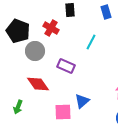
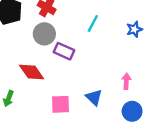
gray circle: (35, 51) -> (44, 34), moved
blue triangle: (82, 101) -> (94, 97), moved, turned -35

